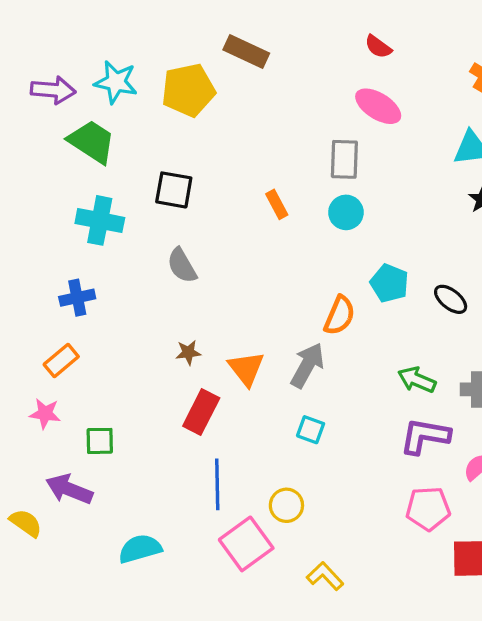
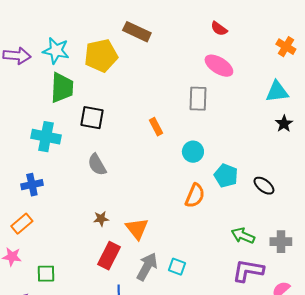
green trapezoid: (92, 142) -> (62, 88), moved, turned 60
cyan circle: (346, 212) -> (193, 152), moved
gray arrow: (307, 365) -> (147, 267), moved

